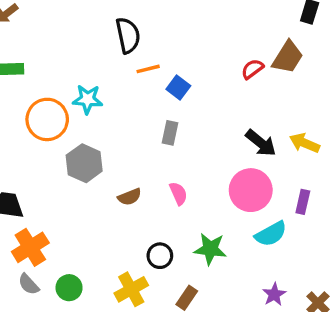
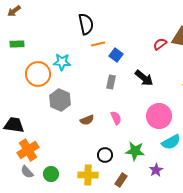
black arrow: (261, 143) -> (144, 78), moved
yellow cross: (131, 289) -> (88, 175), turned 30
purple star: (274, 294) -> (156, 170), moved

